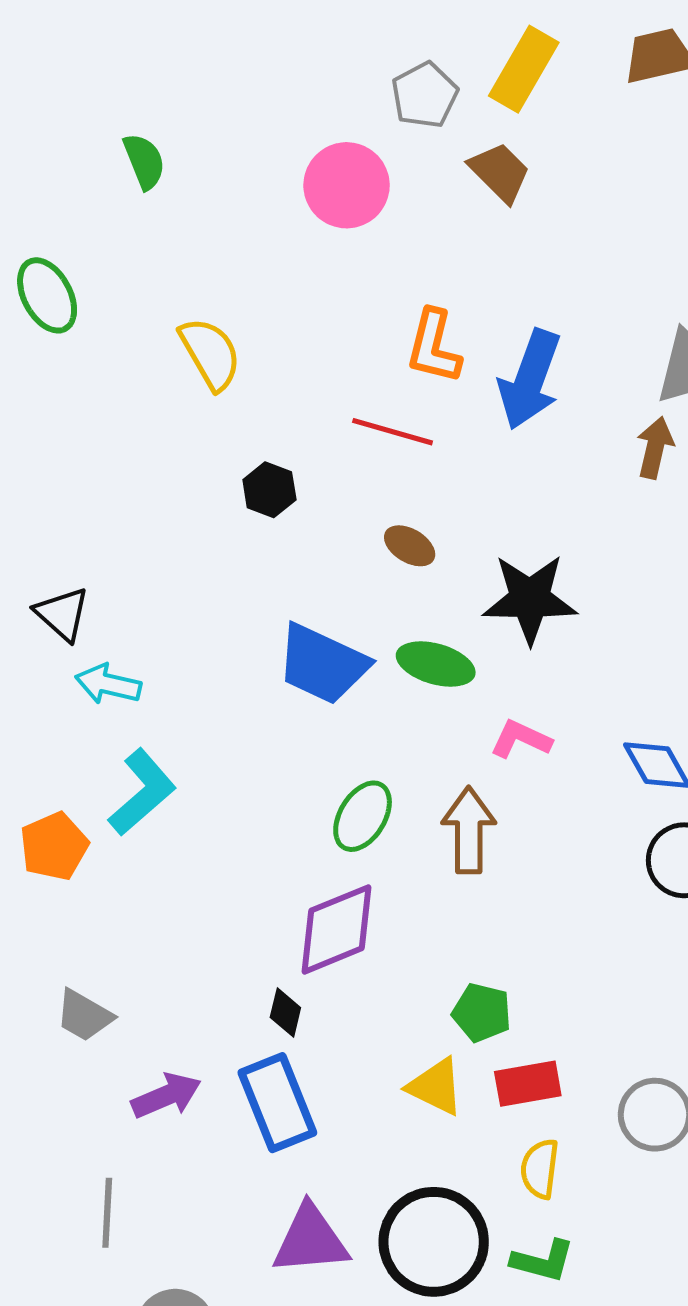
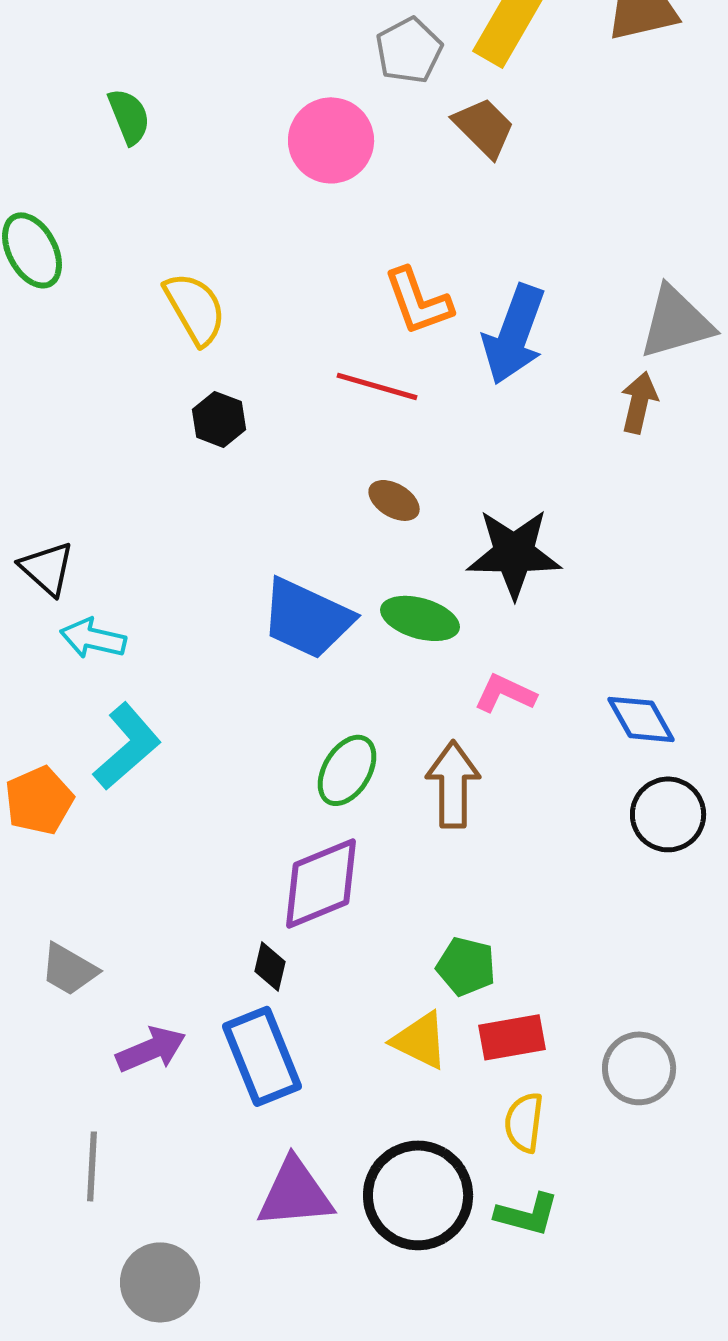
orange L-shape: (434, 347) -> (418, 301), turned -34
black hexagon: (269, 490) -> (219, 419), moved

